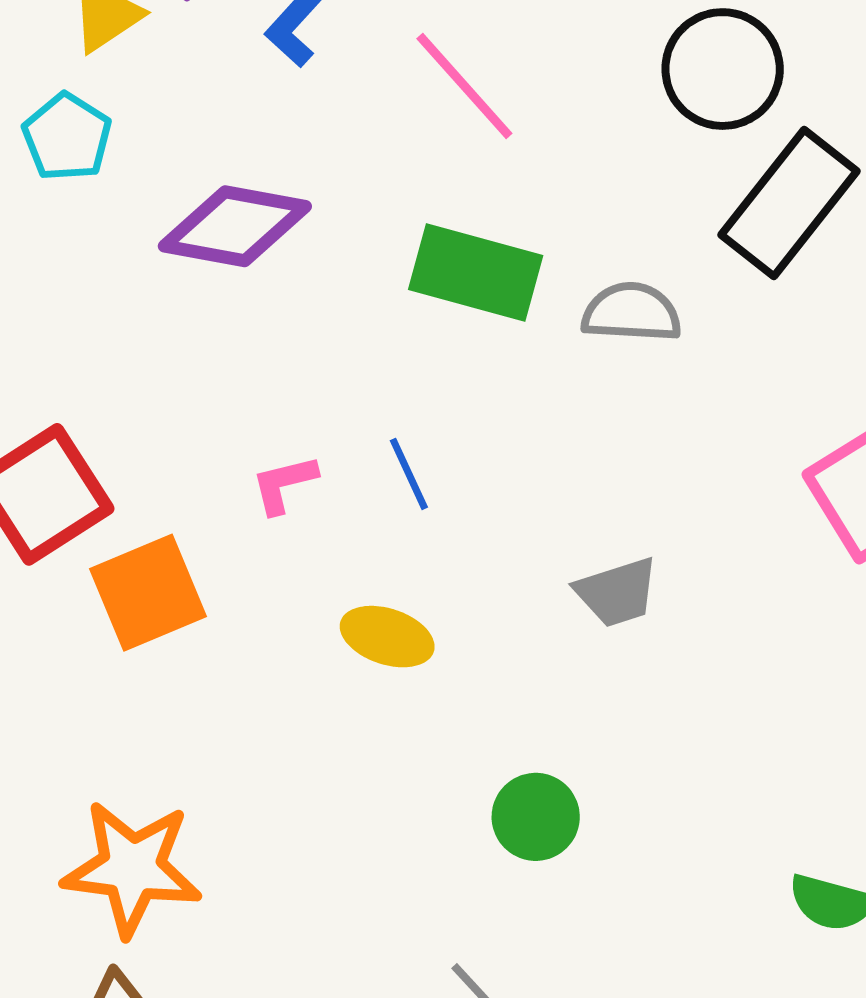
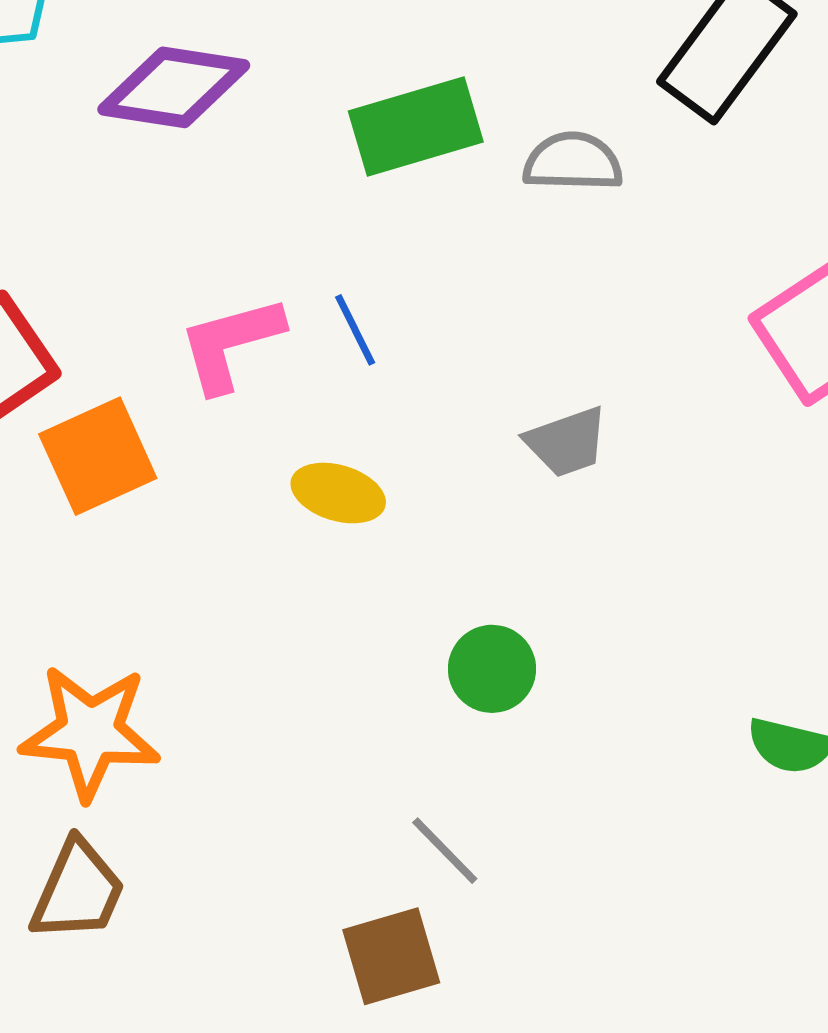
green rectangle: (476, 273) -> (416, 127), turned -30
pink L-shape: (284, 484) -> (231, 344), size x1.6

